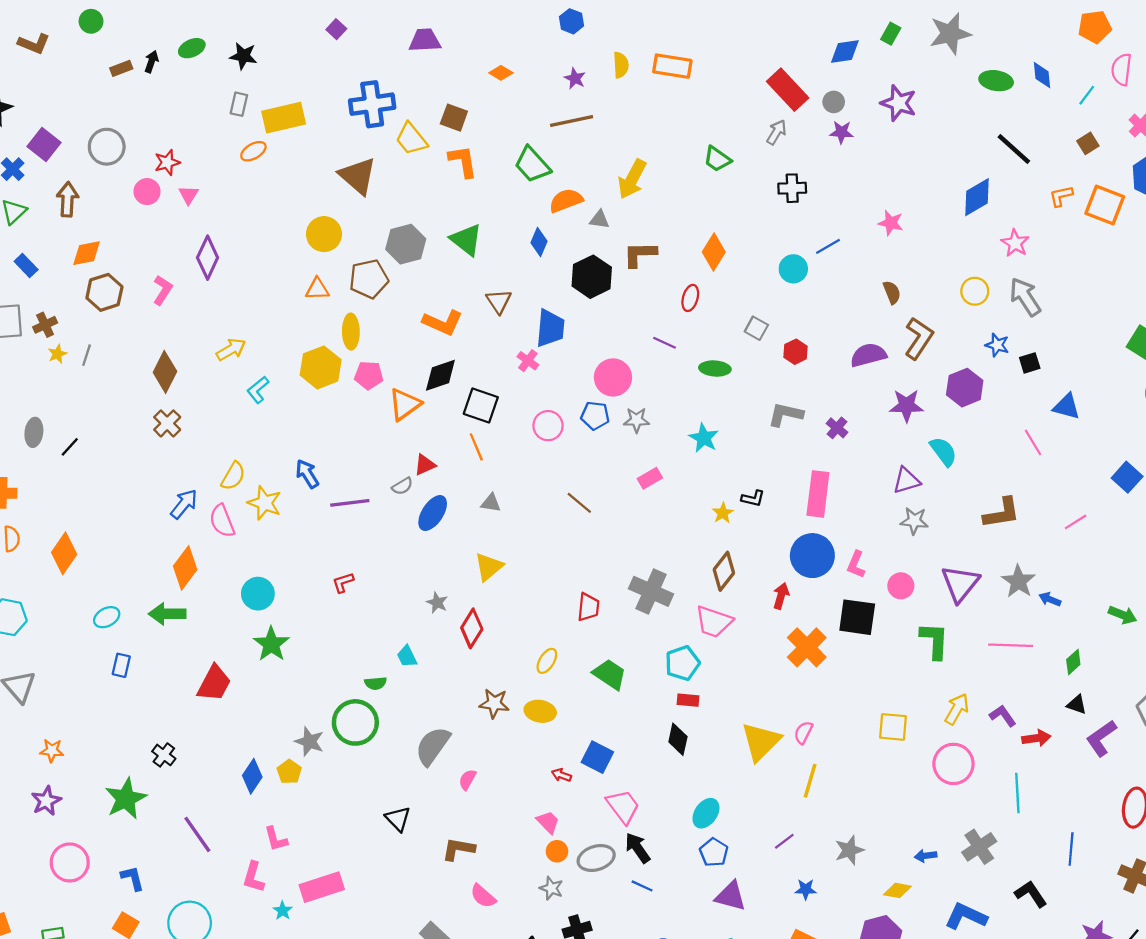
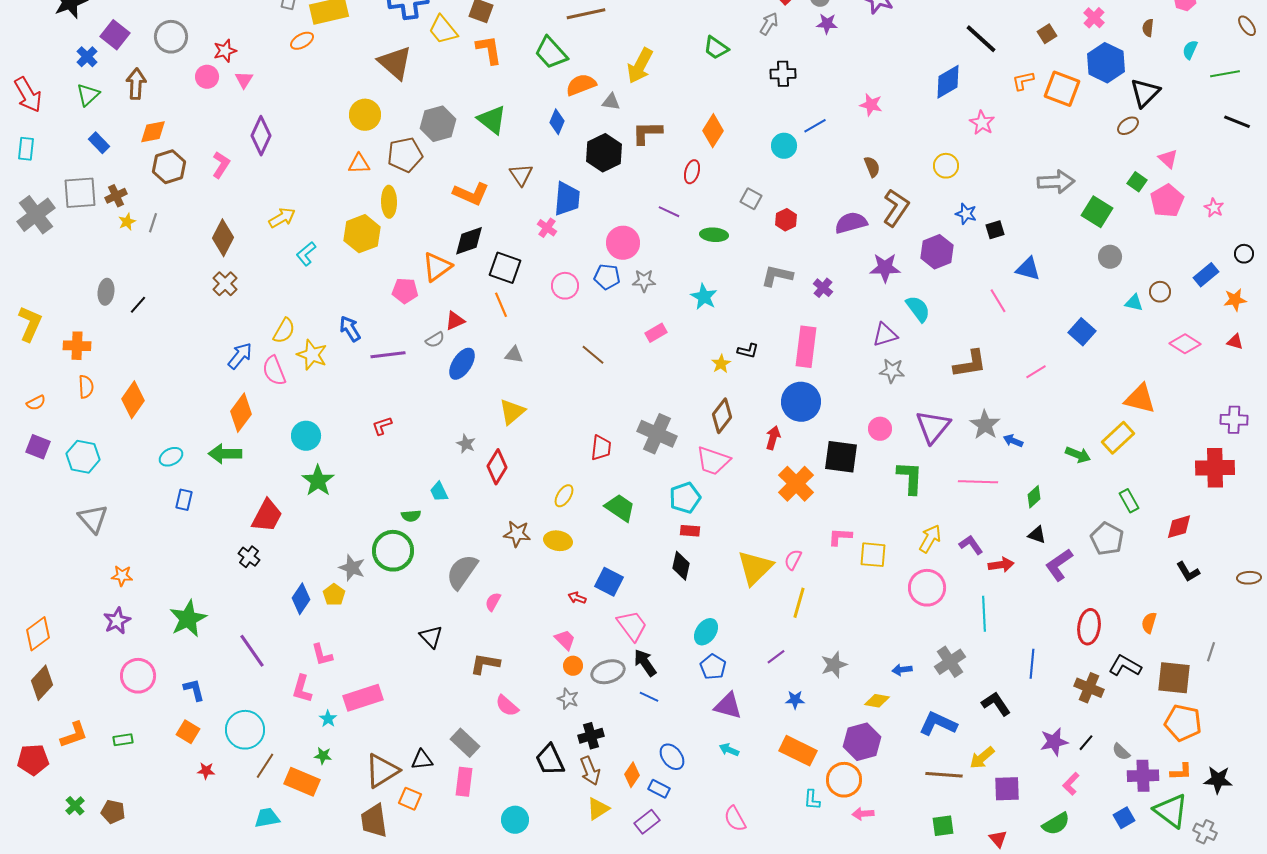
gray arrow: (1025, 297) -> (1056, 182), moved, turned 120
pink pentagon: (369, 375) -> (405, 291), moved
pink L-shape: (856, 565) -> (840, 537), moved, turned 70
black cross: (164, 755) -> (249, 557), moved

